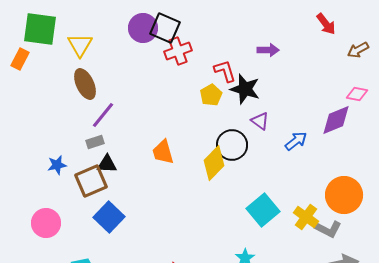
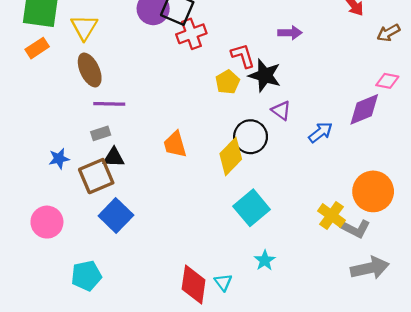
orange rectangle: (20, 59) -> (37, 48), moved, turned 30
purple line: (103, 115) -> (109, 104), turned 52
cyan square: (263, 210) -> (252, 208), moved

